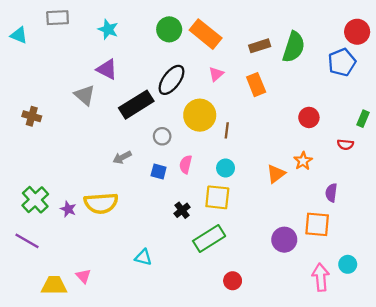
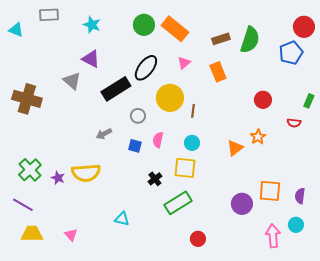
brown cross: (32, 116) -> (27, 99), size x1.8
purple semicircle: (331, 193) -> (300, 196), moved
yellow trapezoid: (54, 285) -> (32, 234), moved

